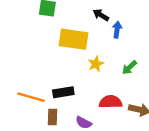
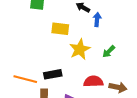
yellow rectangle: (74, 39) -> (60, 29), size x0.7
yellow star: (96, 64) -> (80, 49), size x1.5

